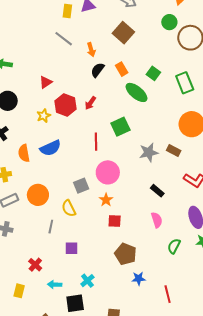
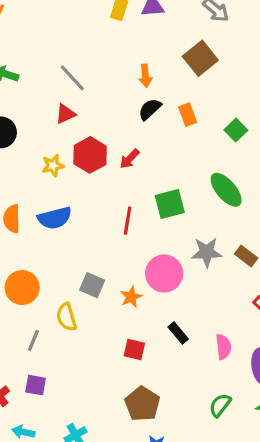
gray line: (64, 39) -> (72, 78), moved
green ellipse: (136, 92) -> (226, 190), moved
pink circle: (108, 172) -> (164, 273), moved
gray square: (81, 186) -> (92, 285), turned 35
black rectangle: (157, 191) -> (178, 333), moved
orange star: (106, 200) -> (131, 297), moved
pink semicircle: (157, 220) -> (223, 347), moved
purple square: (71, 248) -> (36, 385), moved

